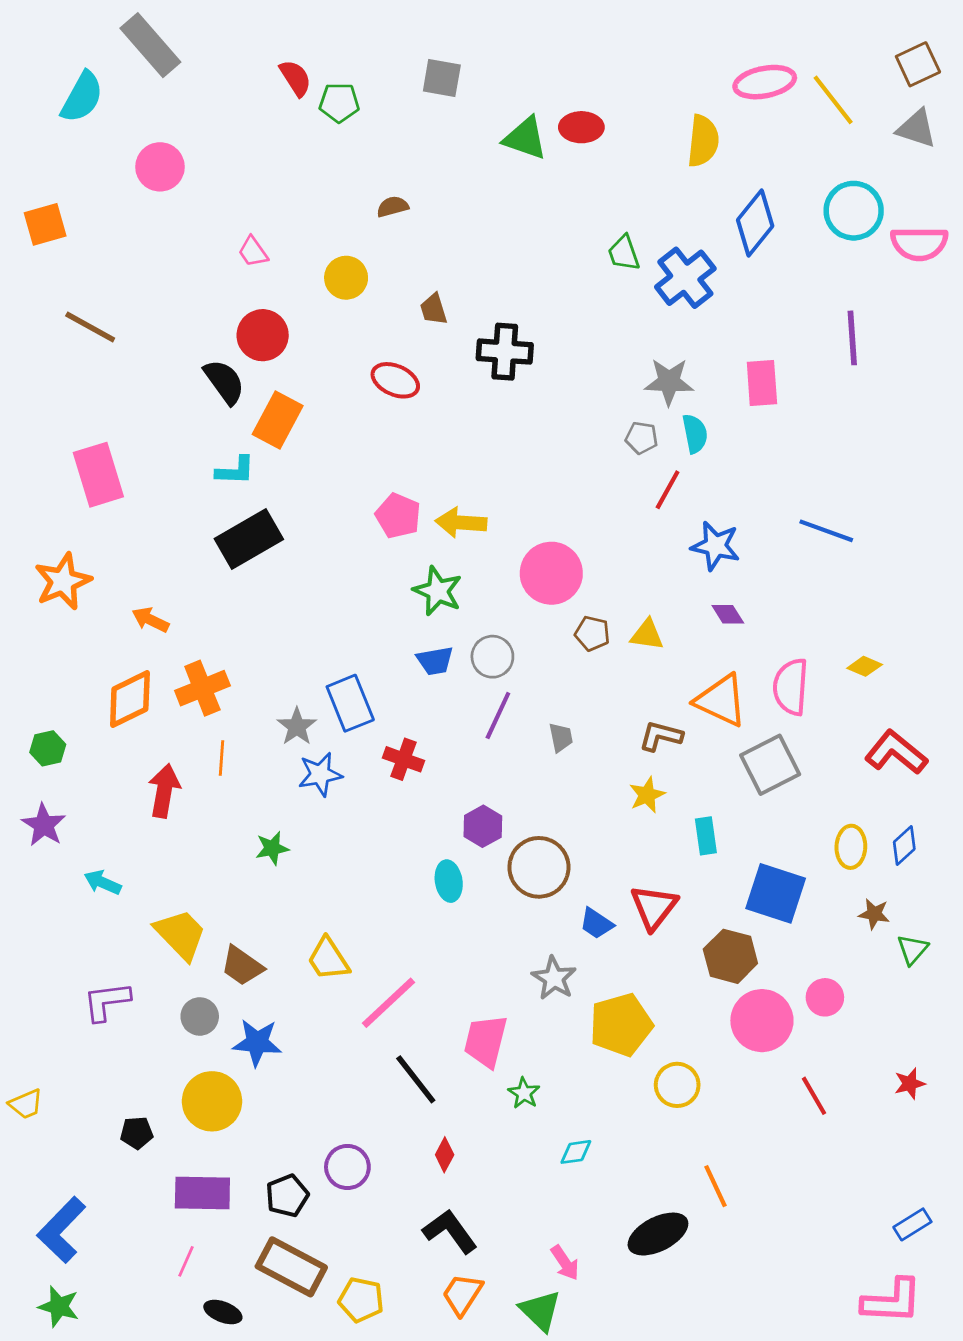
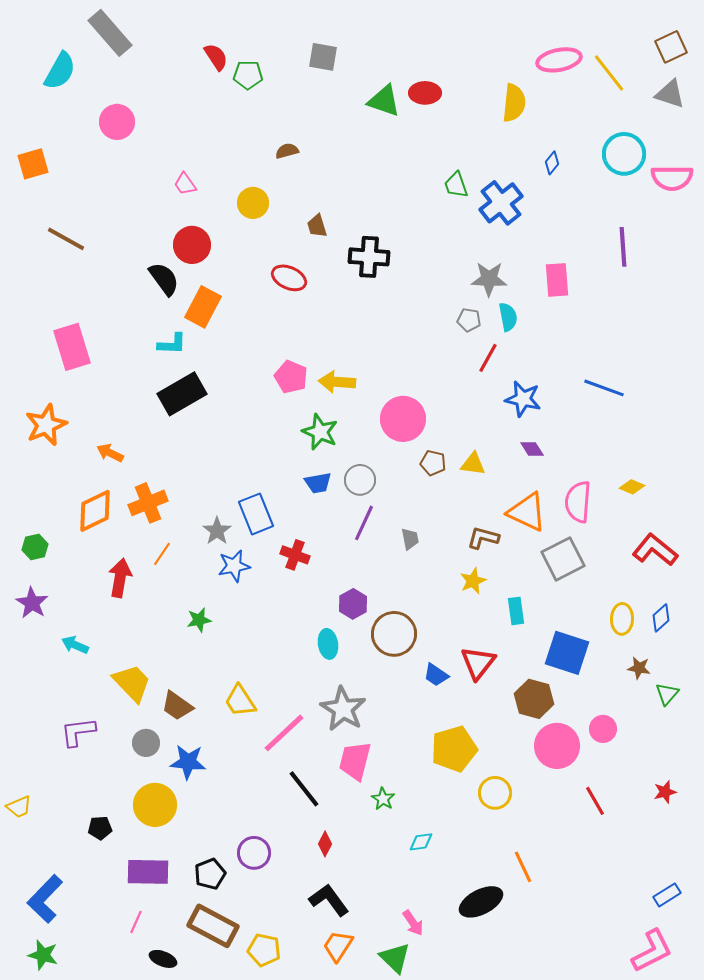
blue diamond: (755, 223) -> (552, 163), size x0.5
orange line: (222, 758) -> (162, 554), turned 30
gray star: (554, 978) -> (343, 709), moved, size x1.4
pink L-shape: (892, 1301) -> (652, 951), turned -30

